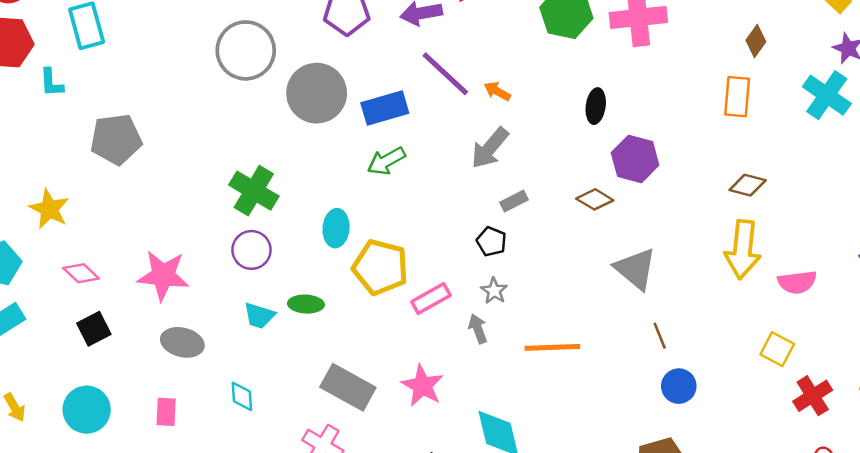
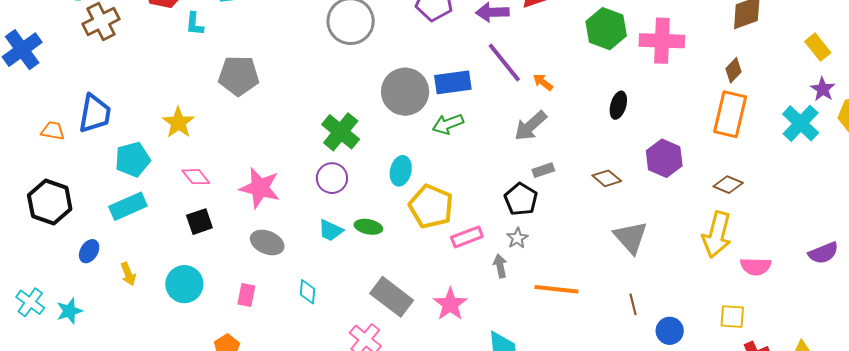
brown diamond: (756, 41) -> (733, 70), moved
gray circle: (317, 93) -> (405, 92), moved
orange rectangle: (737, 97) -> (730, 114), size x1.4
purple hexagon: (635, 159) -> (664, 158), moved
black pentagon: (491, 242) -> (521, 199), size x1.4
brown line: (660, 336) -> (633, 304), moved
yellow square: (777, 349) -> (732, 317), turned -32
blue circle: (679, 386) -> (670, 331), moved

